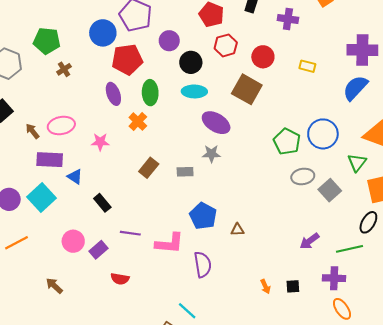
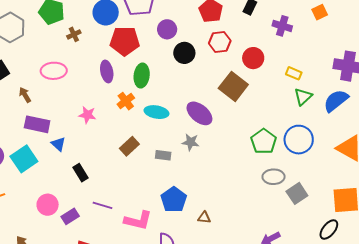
brown cross: (64, 69) -> (74, 34), moved
cyan ellipse: (194, 91) -> (156, 112), moved
pink ellipse: (61, 126) -> (54, 71), moved
green triangle: (357, 163) -> (303, 97), moved

